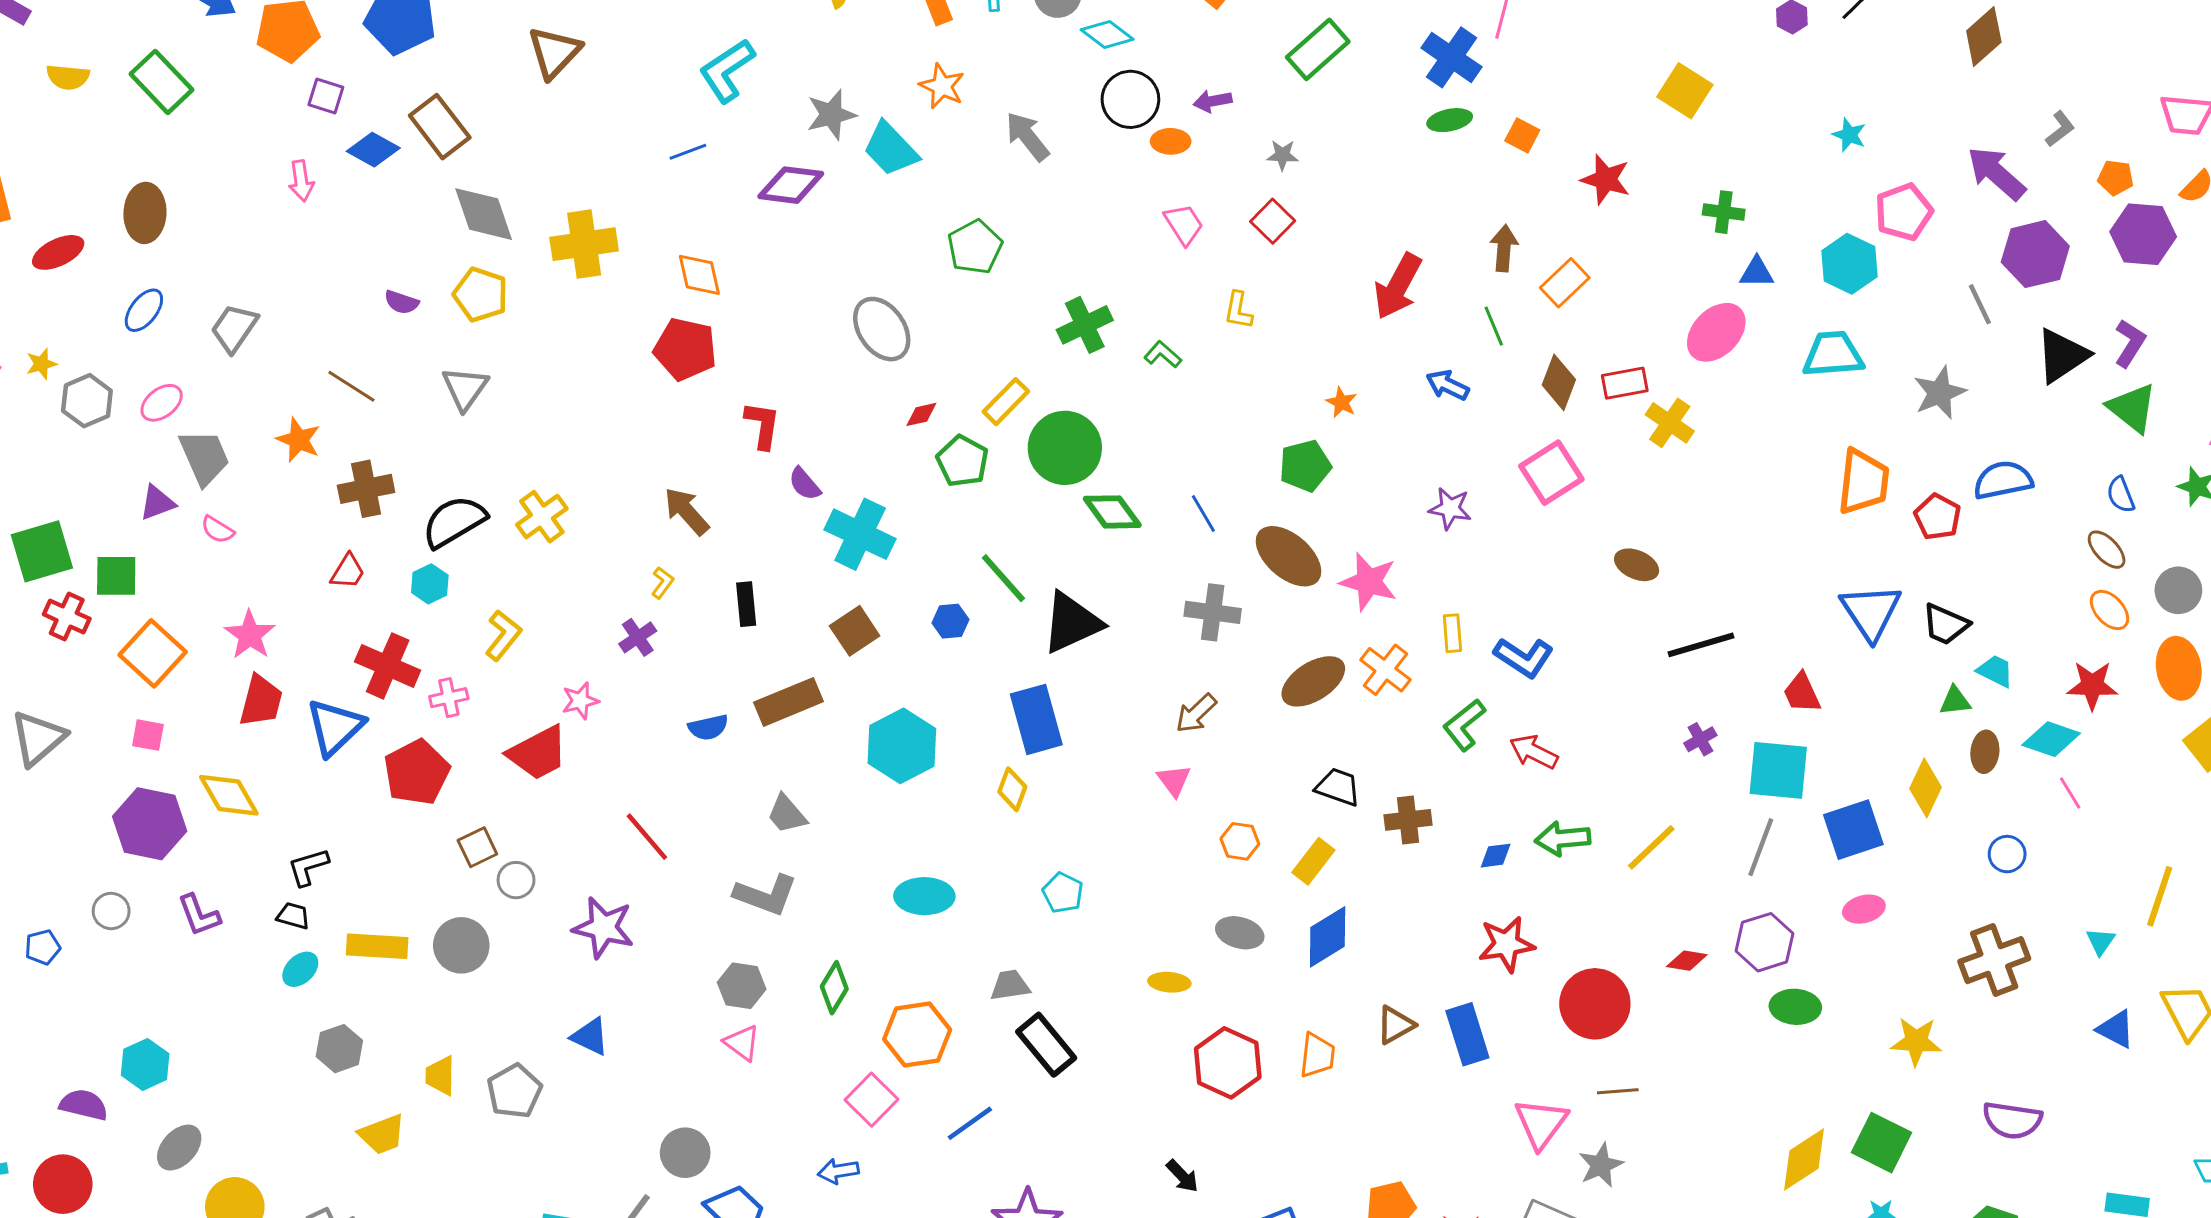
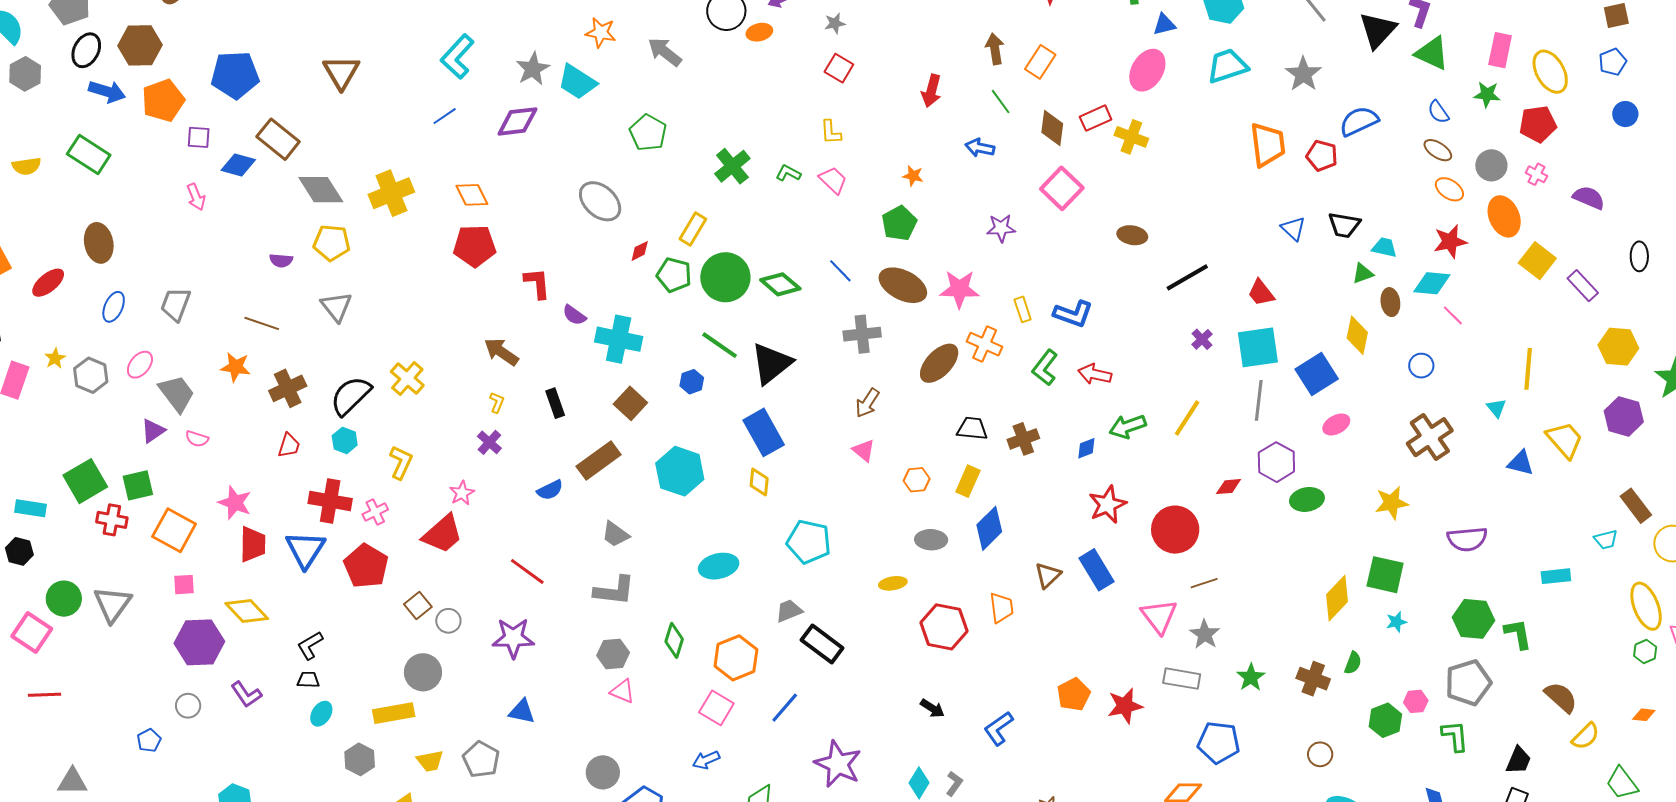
pink trapezoid: (1184, 224) -> (833, 180), moved
red arrow: (1398, 286) -> (931, 91), size x0.7
green circle: (1065, 448) -> (725, 277), moved
blue triangle: (1871, 612) -> (1293, 229), size x0.6
cyan pentagon: (1063, 893) -> (809, 542), size x1.6
yellow rectangle: (377, 946) -> (394, 713), moved
yellow trapezoid: (440, 1076) -> (430, 761), turned -88

